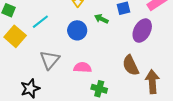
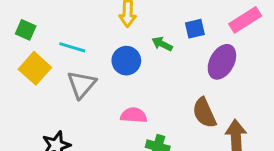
cyan line: (40, 22) -> (72, 47), turned 54
gray triangle: (50, 60) -> (82, 84), moved

